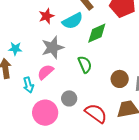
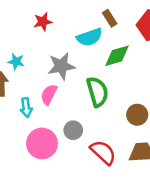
red star: (46, 16) -> (43, 22), moved
green semicircle: (85, 64) -> (97, 92), size x1.4
pink semicircle: (46, 72) -> (49, 95), turned -30

